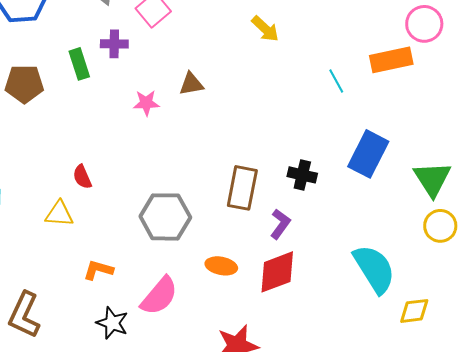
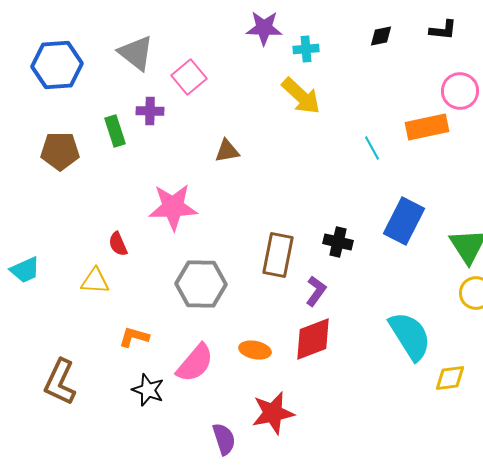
yellow arrow: (265, 29) -> (301, 96), size x1.4
pink star: (146, 103) -> (173, 207), moved, size x1.8
orange ellipse: (221, 266) -> (255, 350), moved

